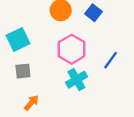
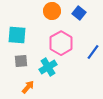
cyan square: (18, 39) -> (17, 35), turned 30
cyan cross: (76, 80) -> (48, 67), moved

